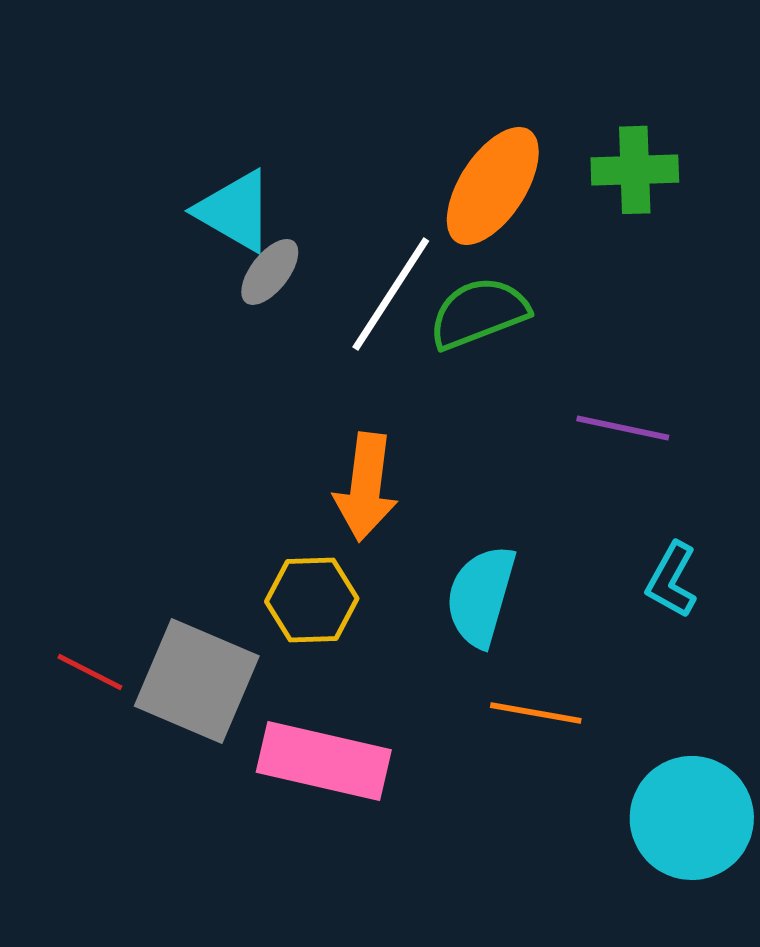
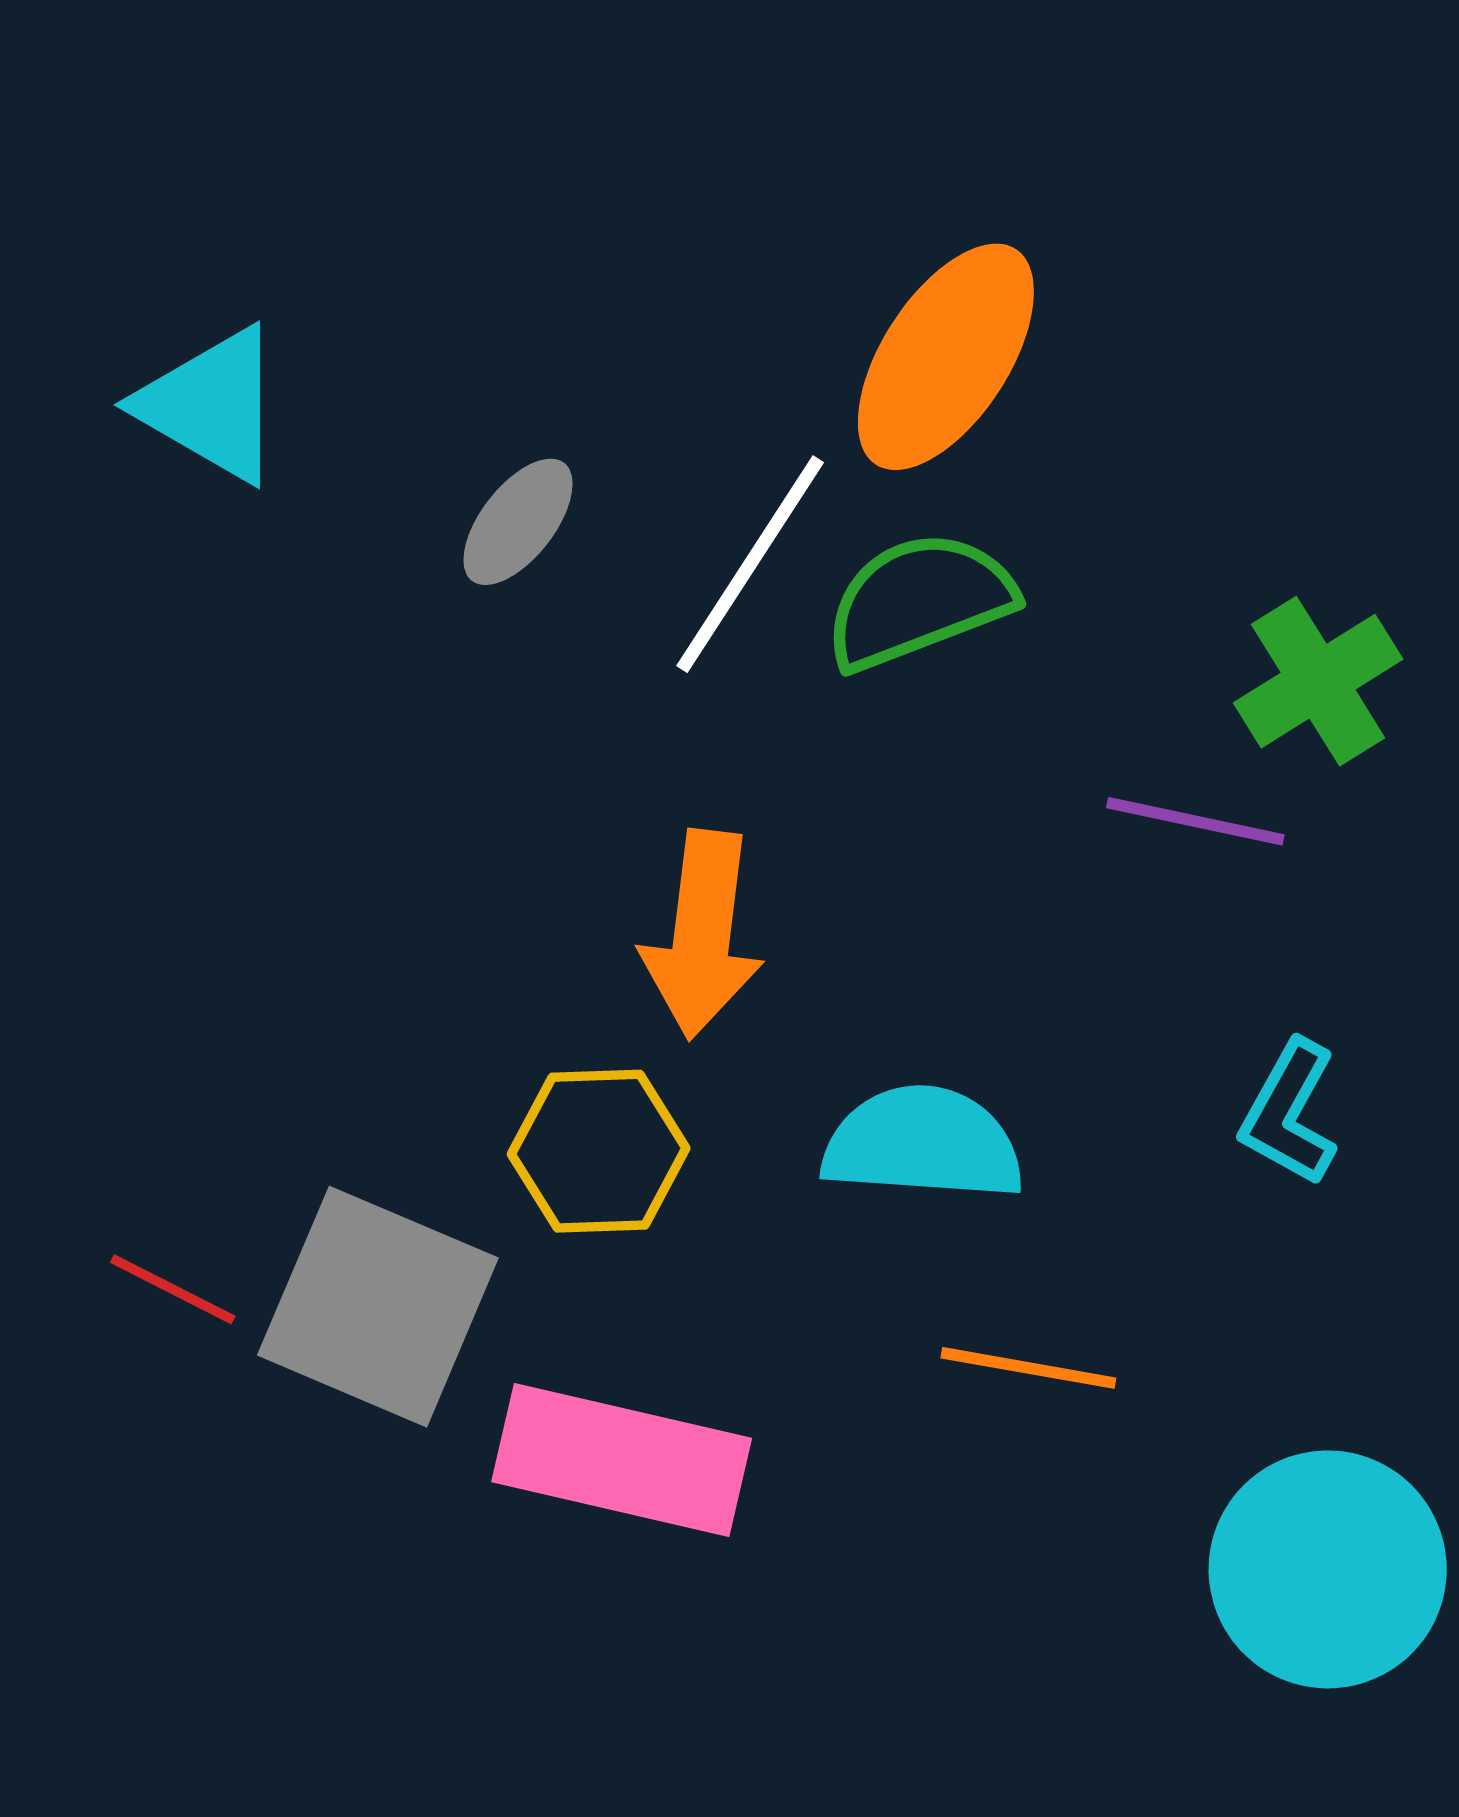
green cross: (635, 170) -> (1318, 681), moved, turned -30
cyan triangle: (235, 211) -> (211, 405), moved
cyan semicircle: (481, 596) -> (923, 1143), turned 78

